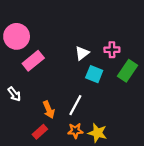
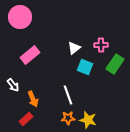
pink circle: (17, 36) -> (20, 17), moved
white line: (75, 105) -> (68, 95), turned -48
orange arrow: (49, 110) -> (33, 99), moved
red rectangle: (40, 132) -> (26, 119), moved

